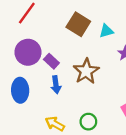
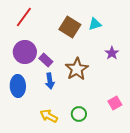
cyan triangle: (106, 31) -> (95, 24), moved

